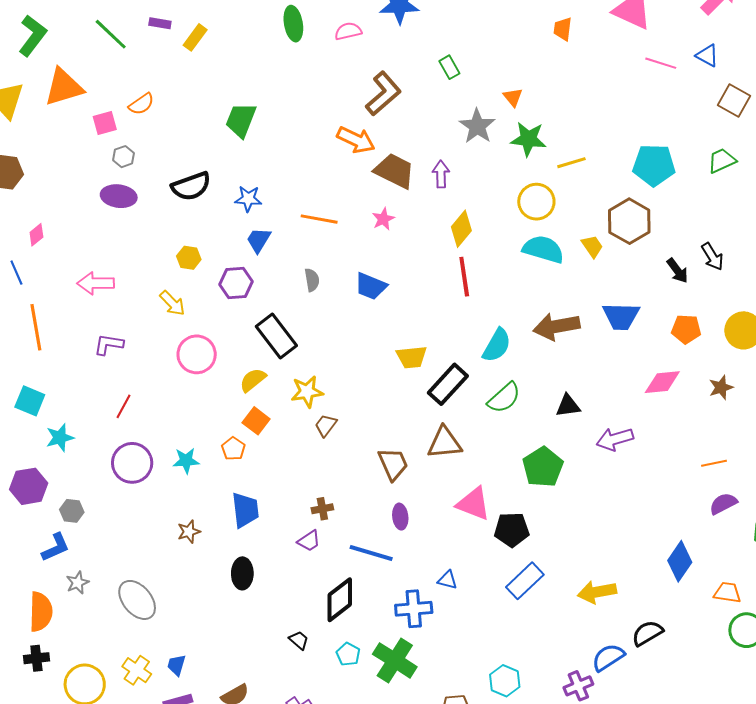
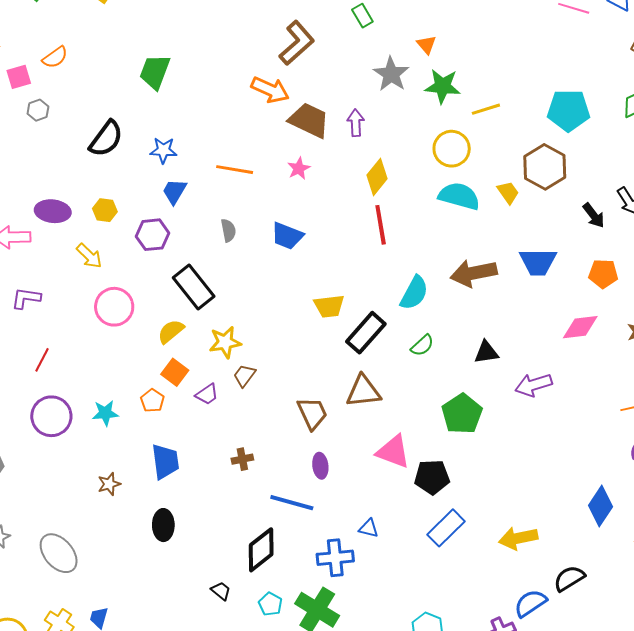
black semicircle: (191, 186) -> (106, 139), turned -33
purple ellipse: (119, 196) -> (53, 211), moved
green semicircle: (504, 398) -> (422, 345), size x0.7
purple trapezoid: (309, 541) -> (207, 394), moved

